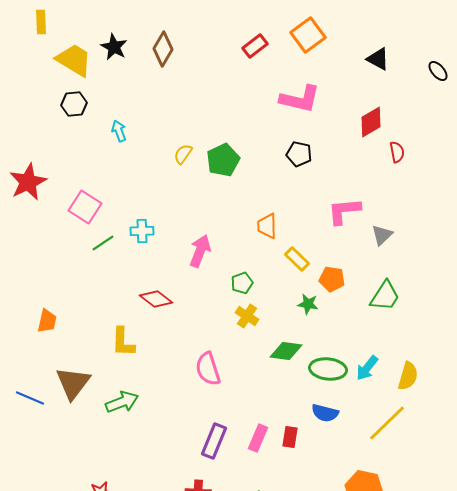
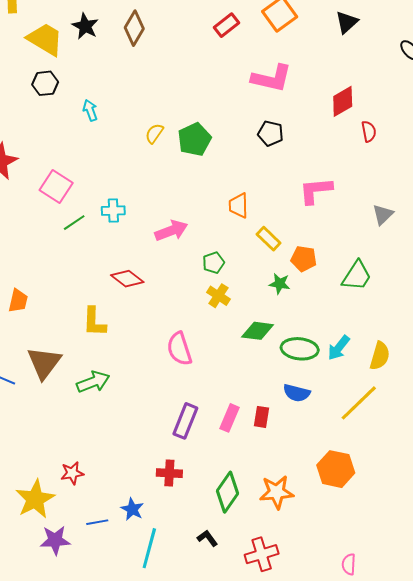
black triangle: (378, 59) -> (347, 22), moved, turned 50
gray triangle: (382, 235) -> (383, 215), moved
pink arrow: (200, 251) -> (171, 231), turned 48

